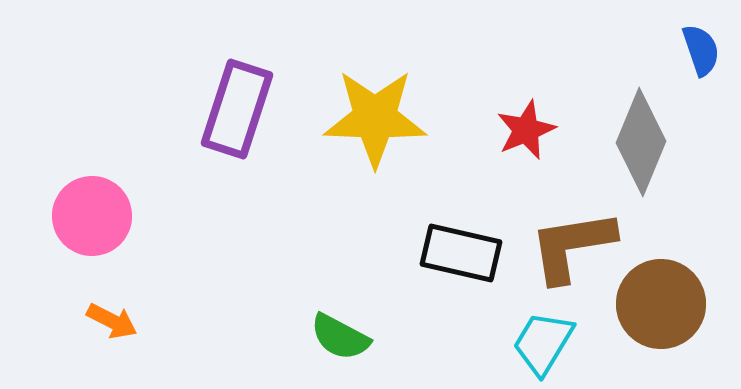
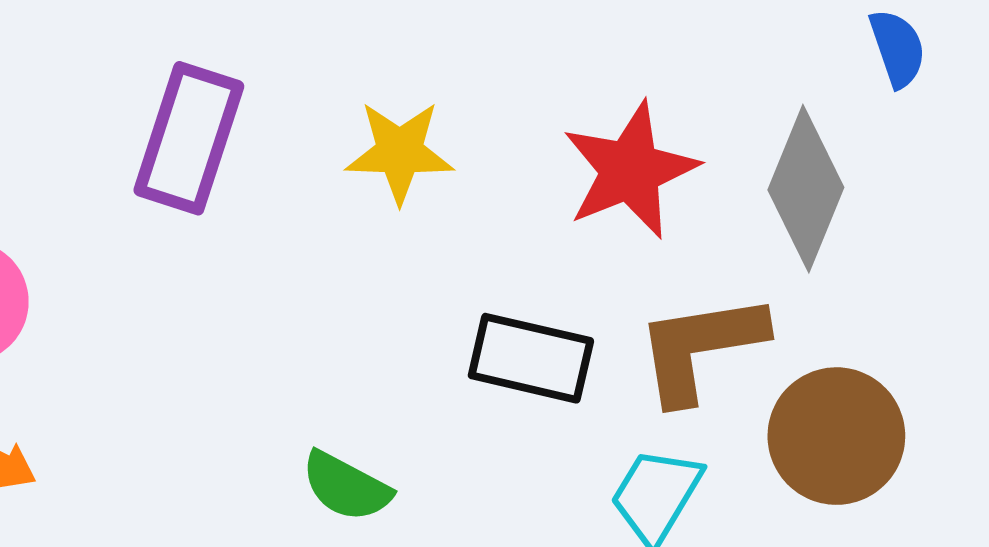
yellow star: (375, 118) -> (400, 152), size x0.7
red star: (526, 130) -> (630, 170), size x1.5

